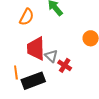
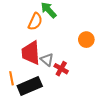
orange semicircle: (27, 17) -> (35, 22), moved

